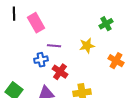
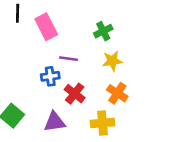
green cross: (106, 24) -> (103, 31), moved
orange cross: (116, 61) -> (117, 93), moved

